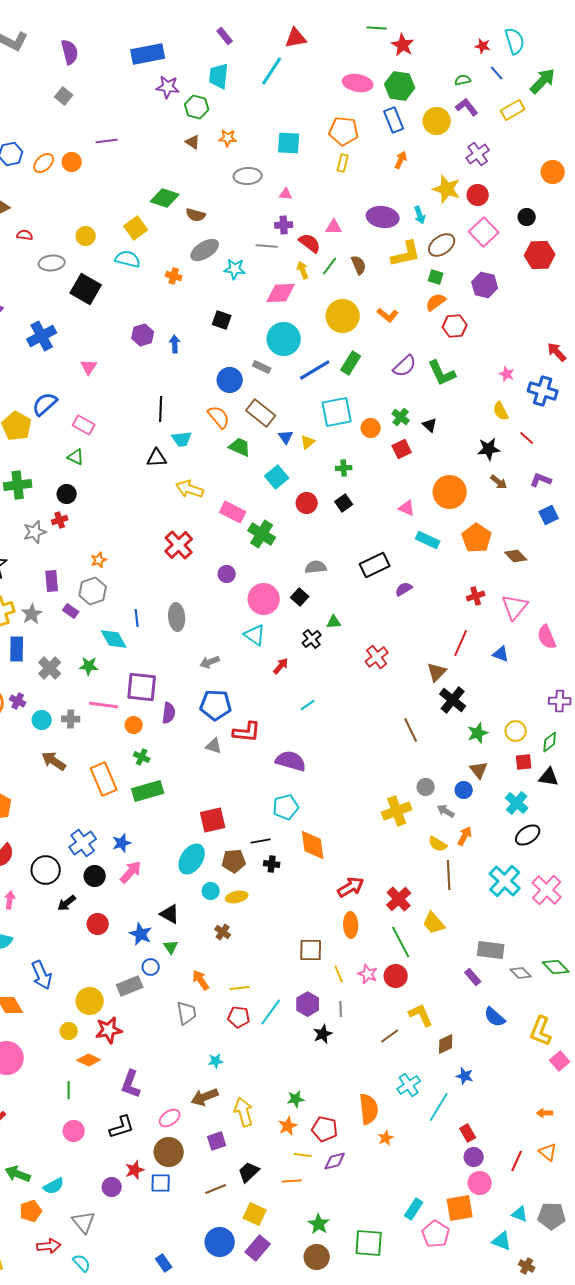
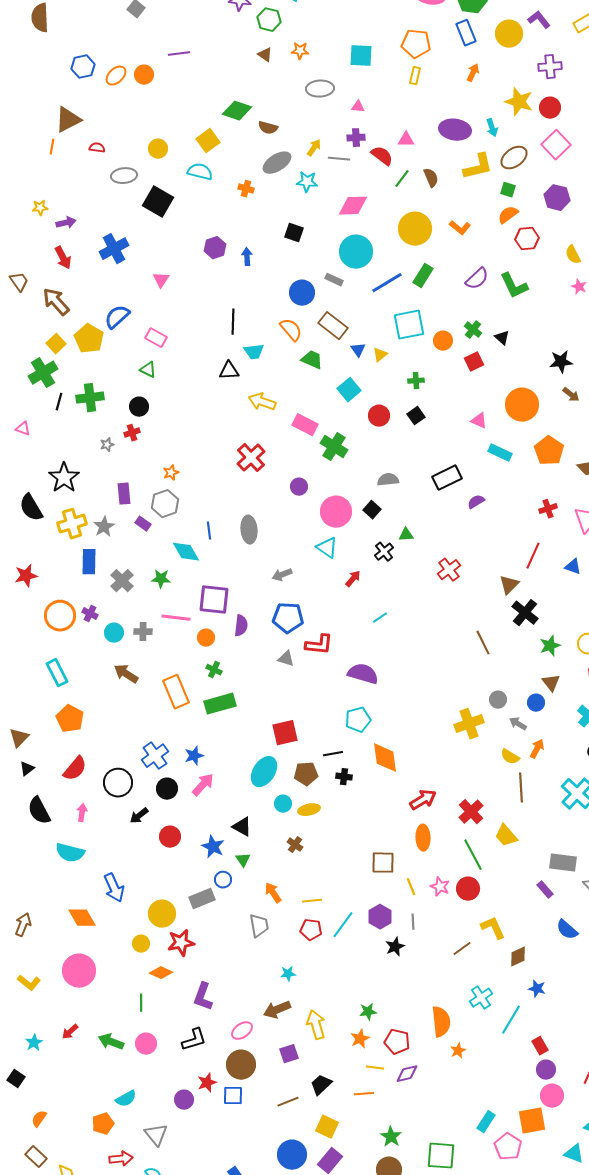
purple cross: (478, 154) -> (550, 67), turned 30
yellow arrow: (303, 270) -> (314, 148), moved, turned 54
yellow semicircle: (501, 411) -> (573, 255), moved
gray star: (35, 532) -> (107, 445), size x0.6
green arrow: (18, 1174) -> (111, 1042), moved

